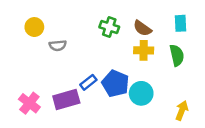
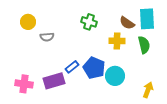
cyan rectangle: (180, 23) -> (147, 19), size x1.5
brown semicircle: (142, 28) -> (127, 23), moved
pink cross: (29, 103) -> (24, 84), turned -30

